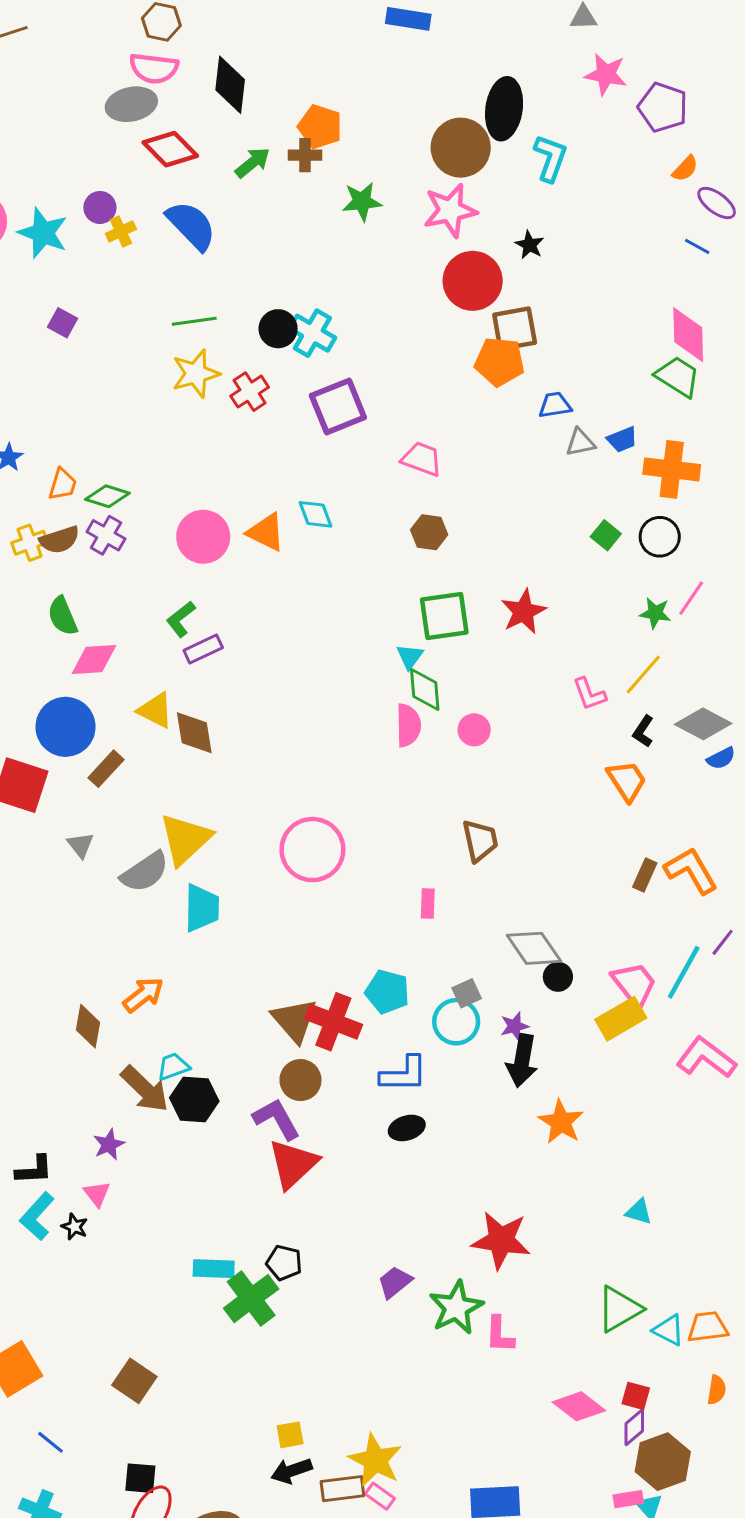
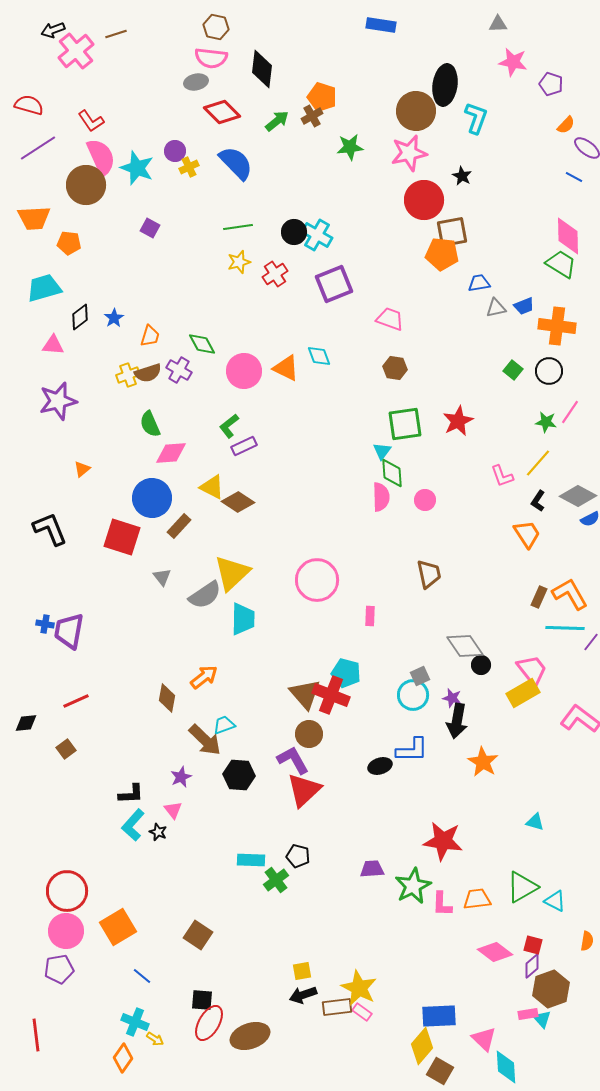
gray ellipse: (131, 104) -> (196, 82), size x0.7
purple pentagon: (663, 107) -> (551, 84), size x0.7
brown cross: (305, 155) -> (312, 116), turned -30
yellow star: (196, 374) -> (239, 262), size x0.7
green diamond: (107, 496) -> (202, 344), moved, turned 44
brown diamond: (194, 733) -> (238, 502), turned -48
pink rectangle: (428, 903) -> (370, 616), moved
cyan line: (684, 972) -> (565, 628), moved, turned 63
cyan pentagon: (387, 992) -> (346, 673), moved
purple star: (515, 1026) -> (452, 698), turned 30
blue L-shape: (404, 1074) -> (412, 750), moved
black hexagon: (194, 1100) -> (239, 775), moved
purple trapezoid: (395, 1282) -> (372, 869), turned 35
green cross: (251, 1299) -> (276, 880), size x0.7
orange trapezoid: (708, 1327) -> (477, 899), moved

